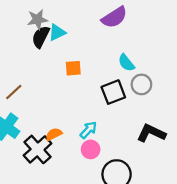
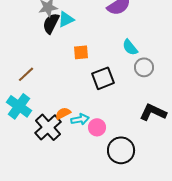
black square: (113, 92) -> (103, 78), moved
cyan arrow: (88, 130) -> (80, 119), moved, turned 36

